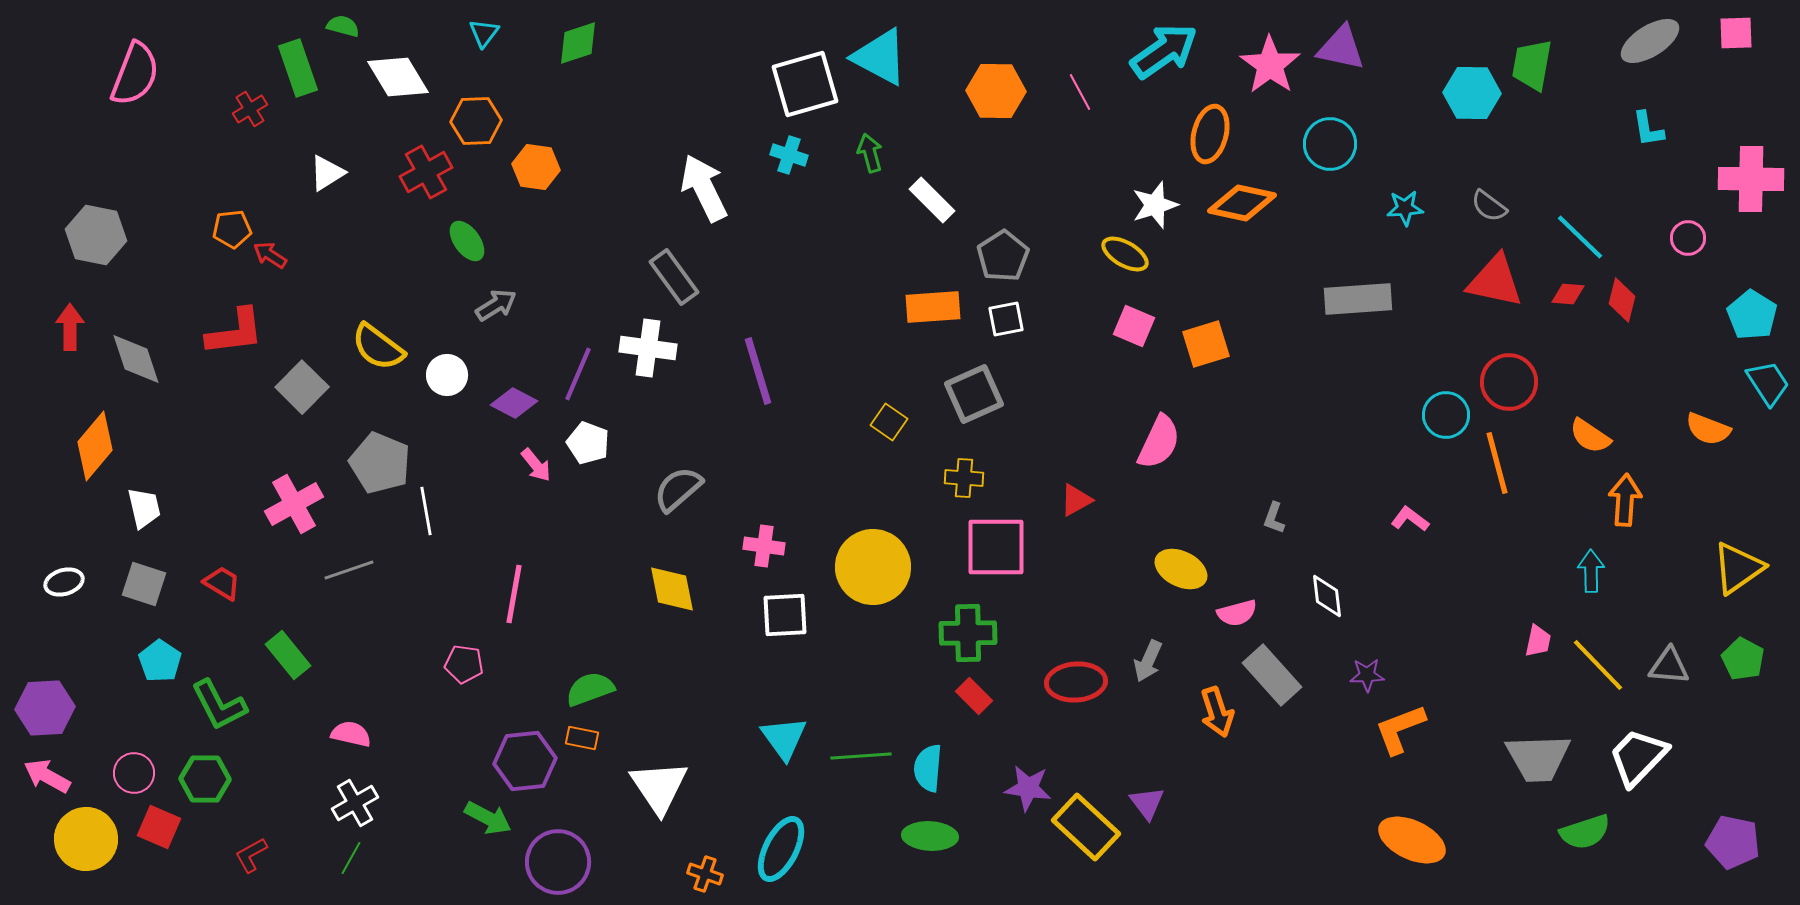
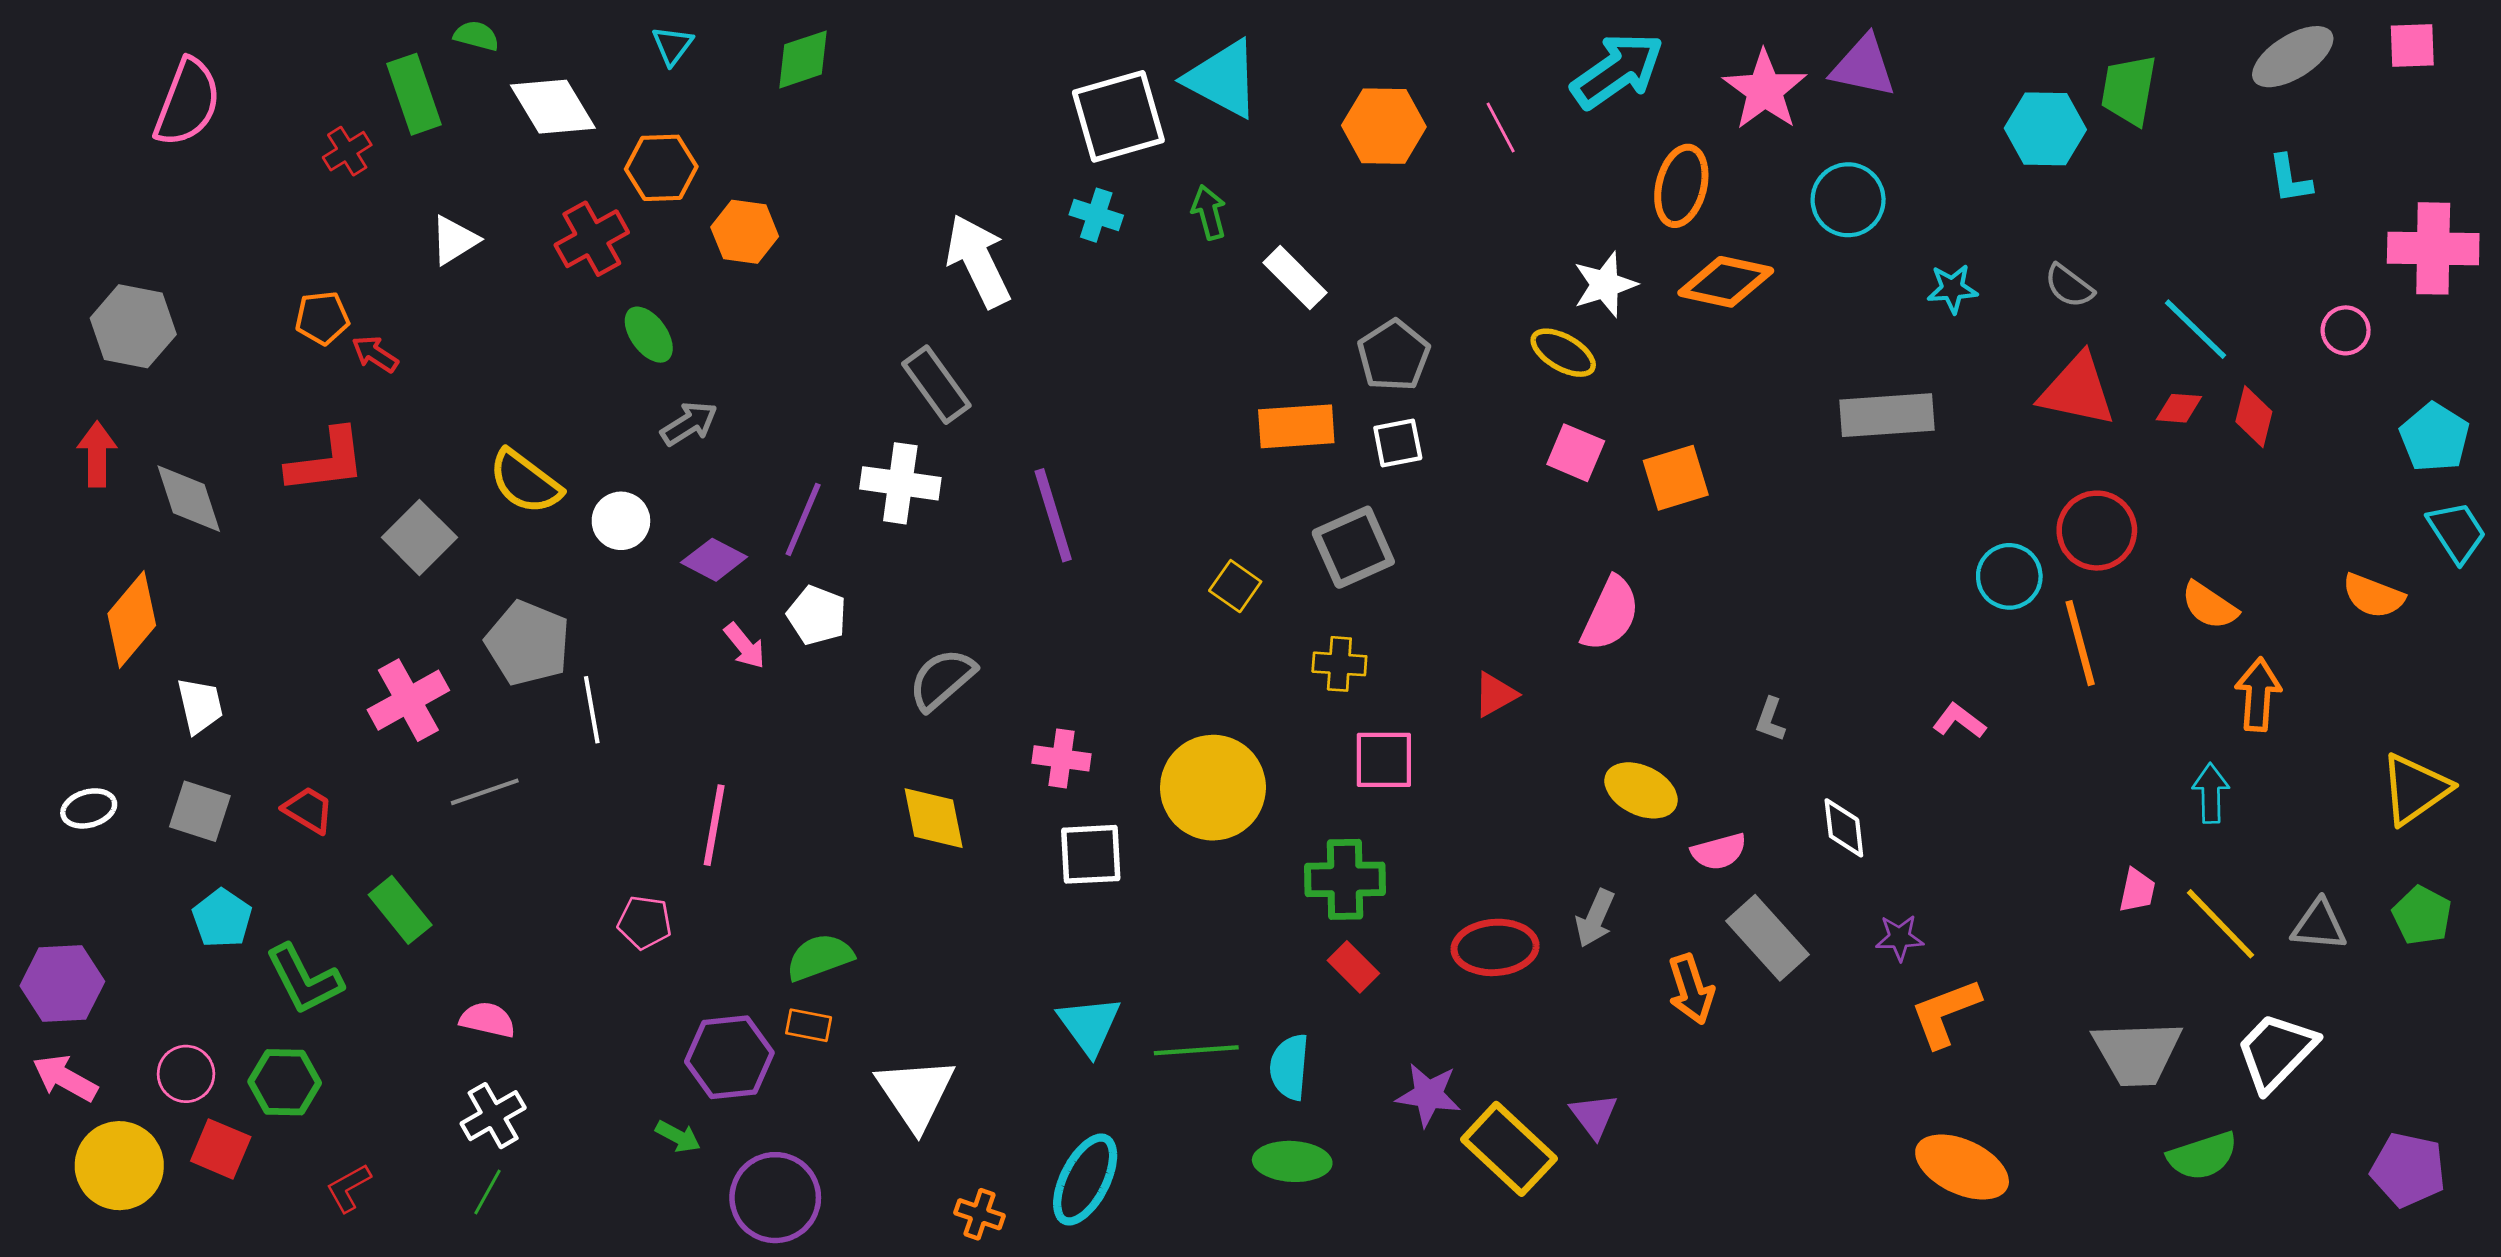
pink square: (996, 547) -> (1384, 760), size x0.7
green arrow: (488, 818) -> (678, 1136), size x0.7

